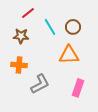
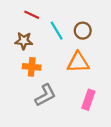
red line: (28, 13) -> (32, 15), turned 64
orange cross: (19, 65) -> (32, 67), moved

